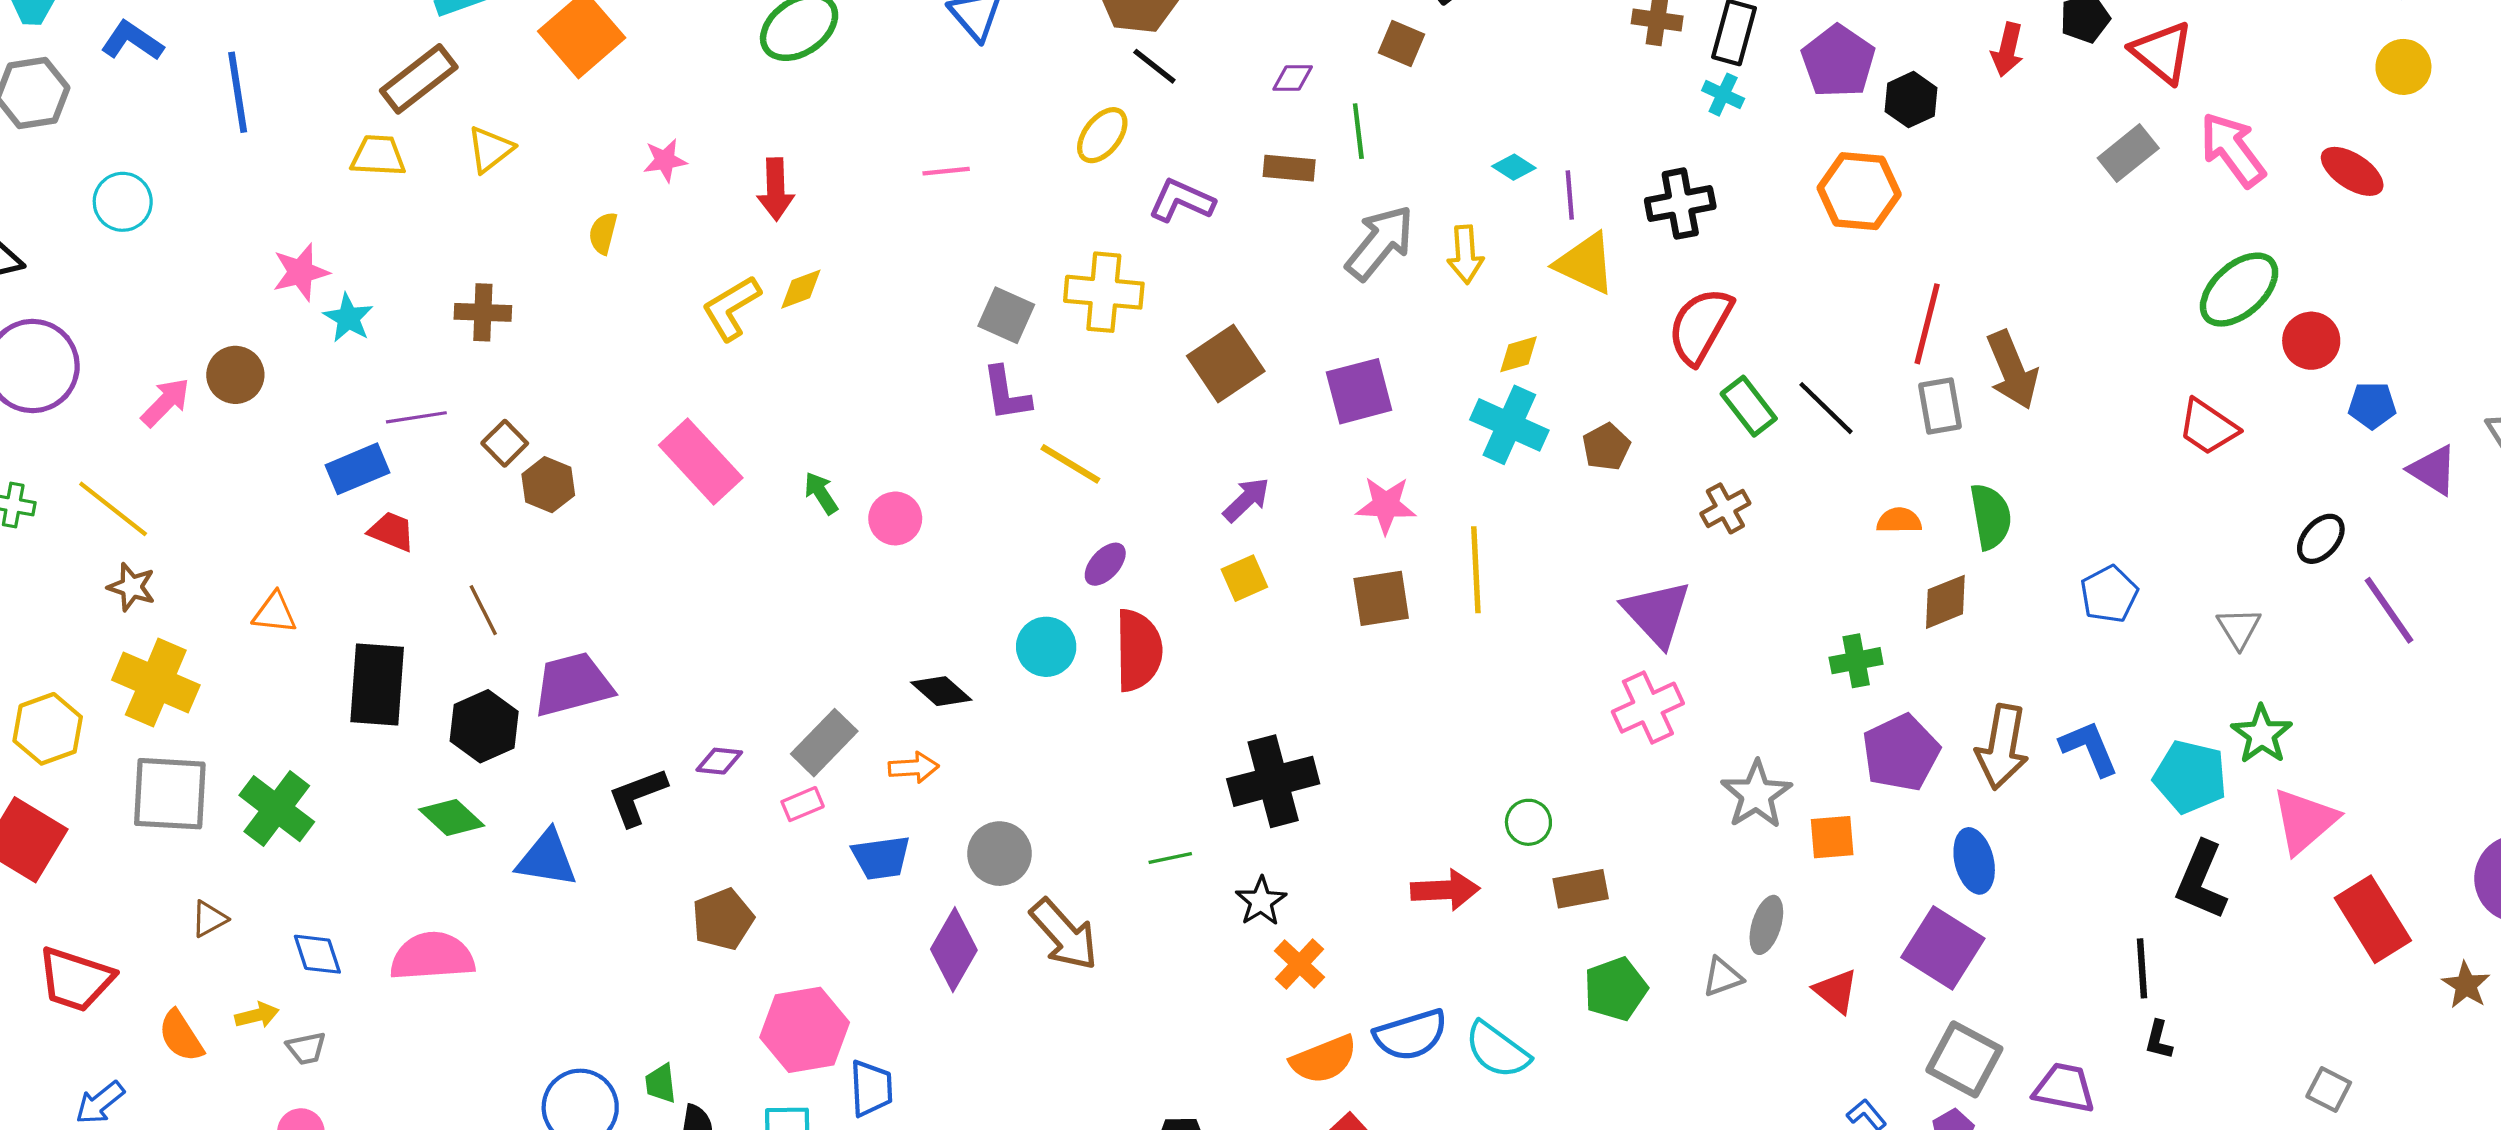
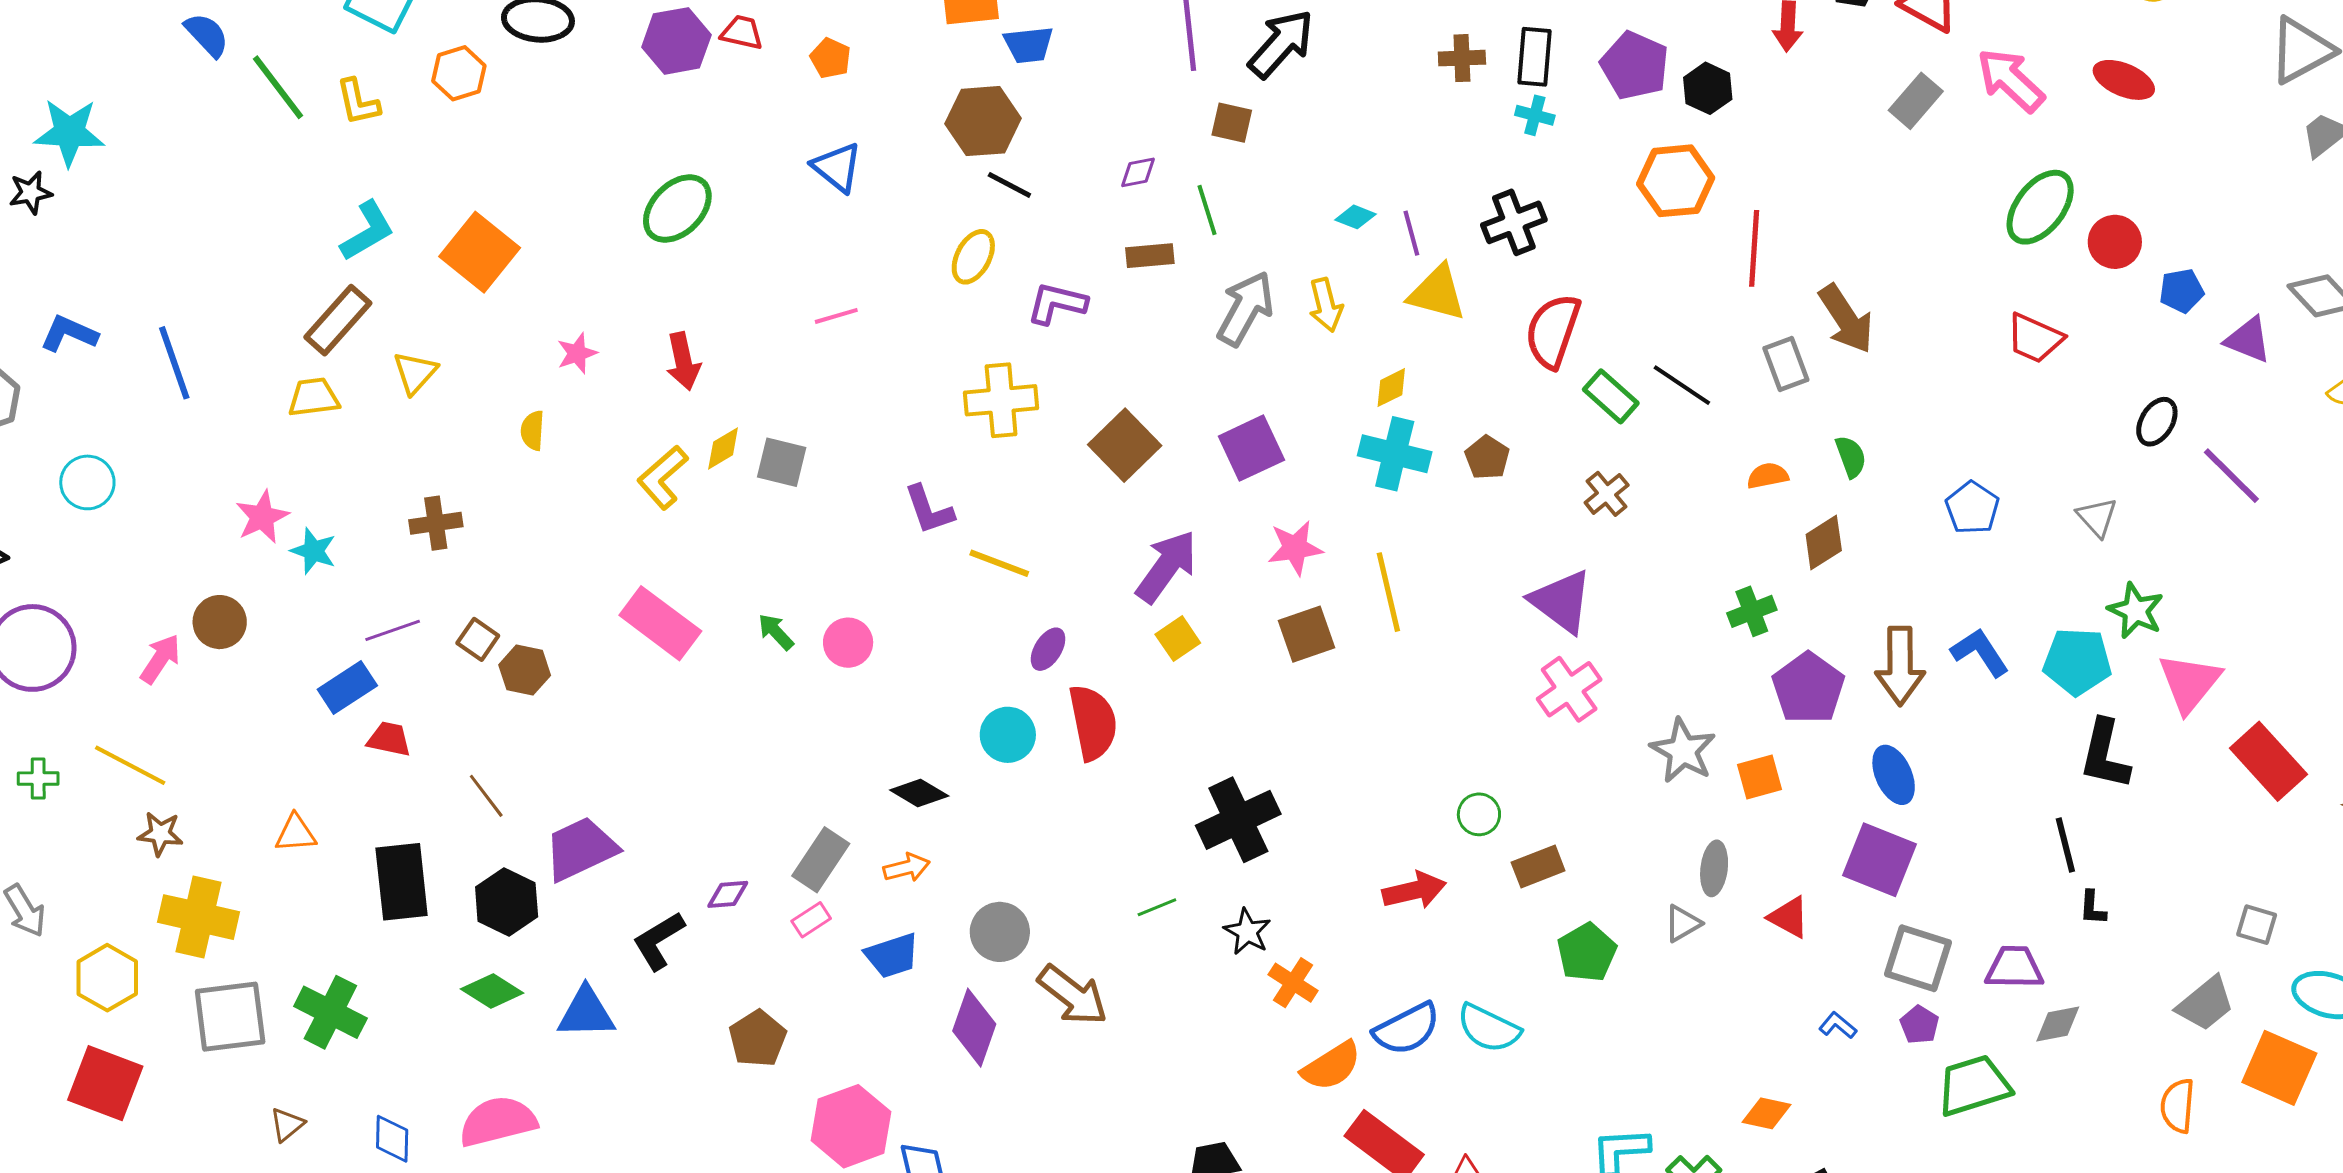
gray square: (1006, 315) -> (782, 462), moved
red line: (1927, 324) -> (1754, 248), moved
purple arrow: (1246, 500) -> (1166, 566), size x1.6
green semicircle: (1991, 516) -> (1851, 457), size x0.7
blue diamond: (317, 954) -> (392, 1139), turned 30

